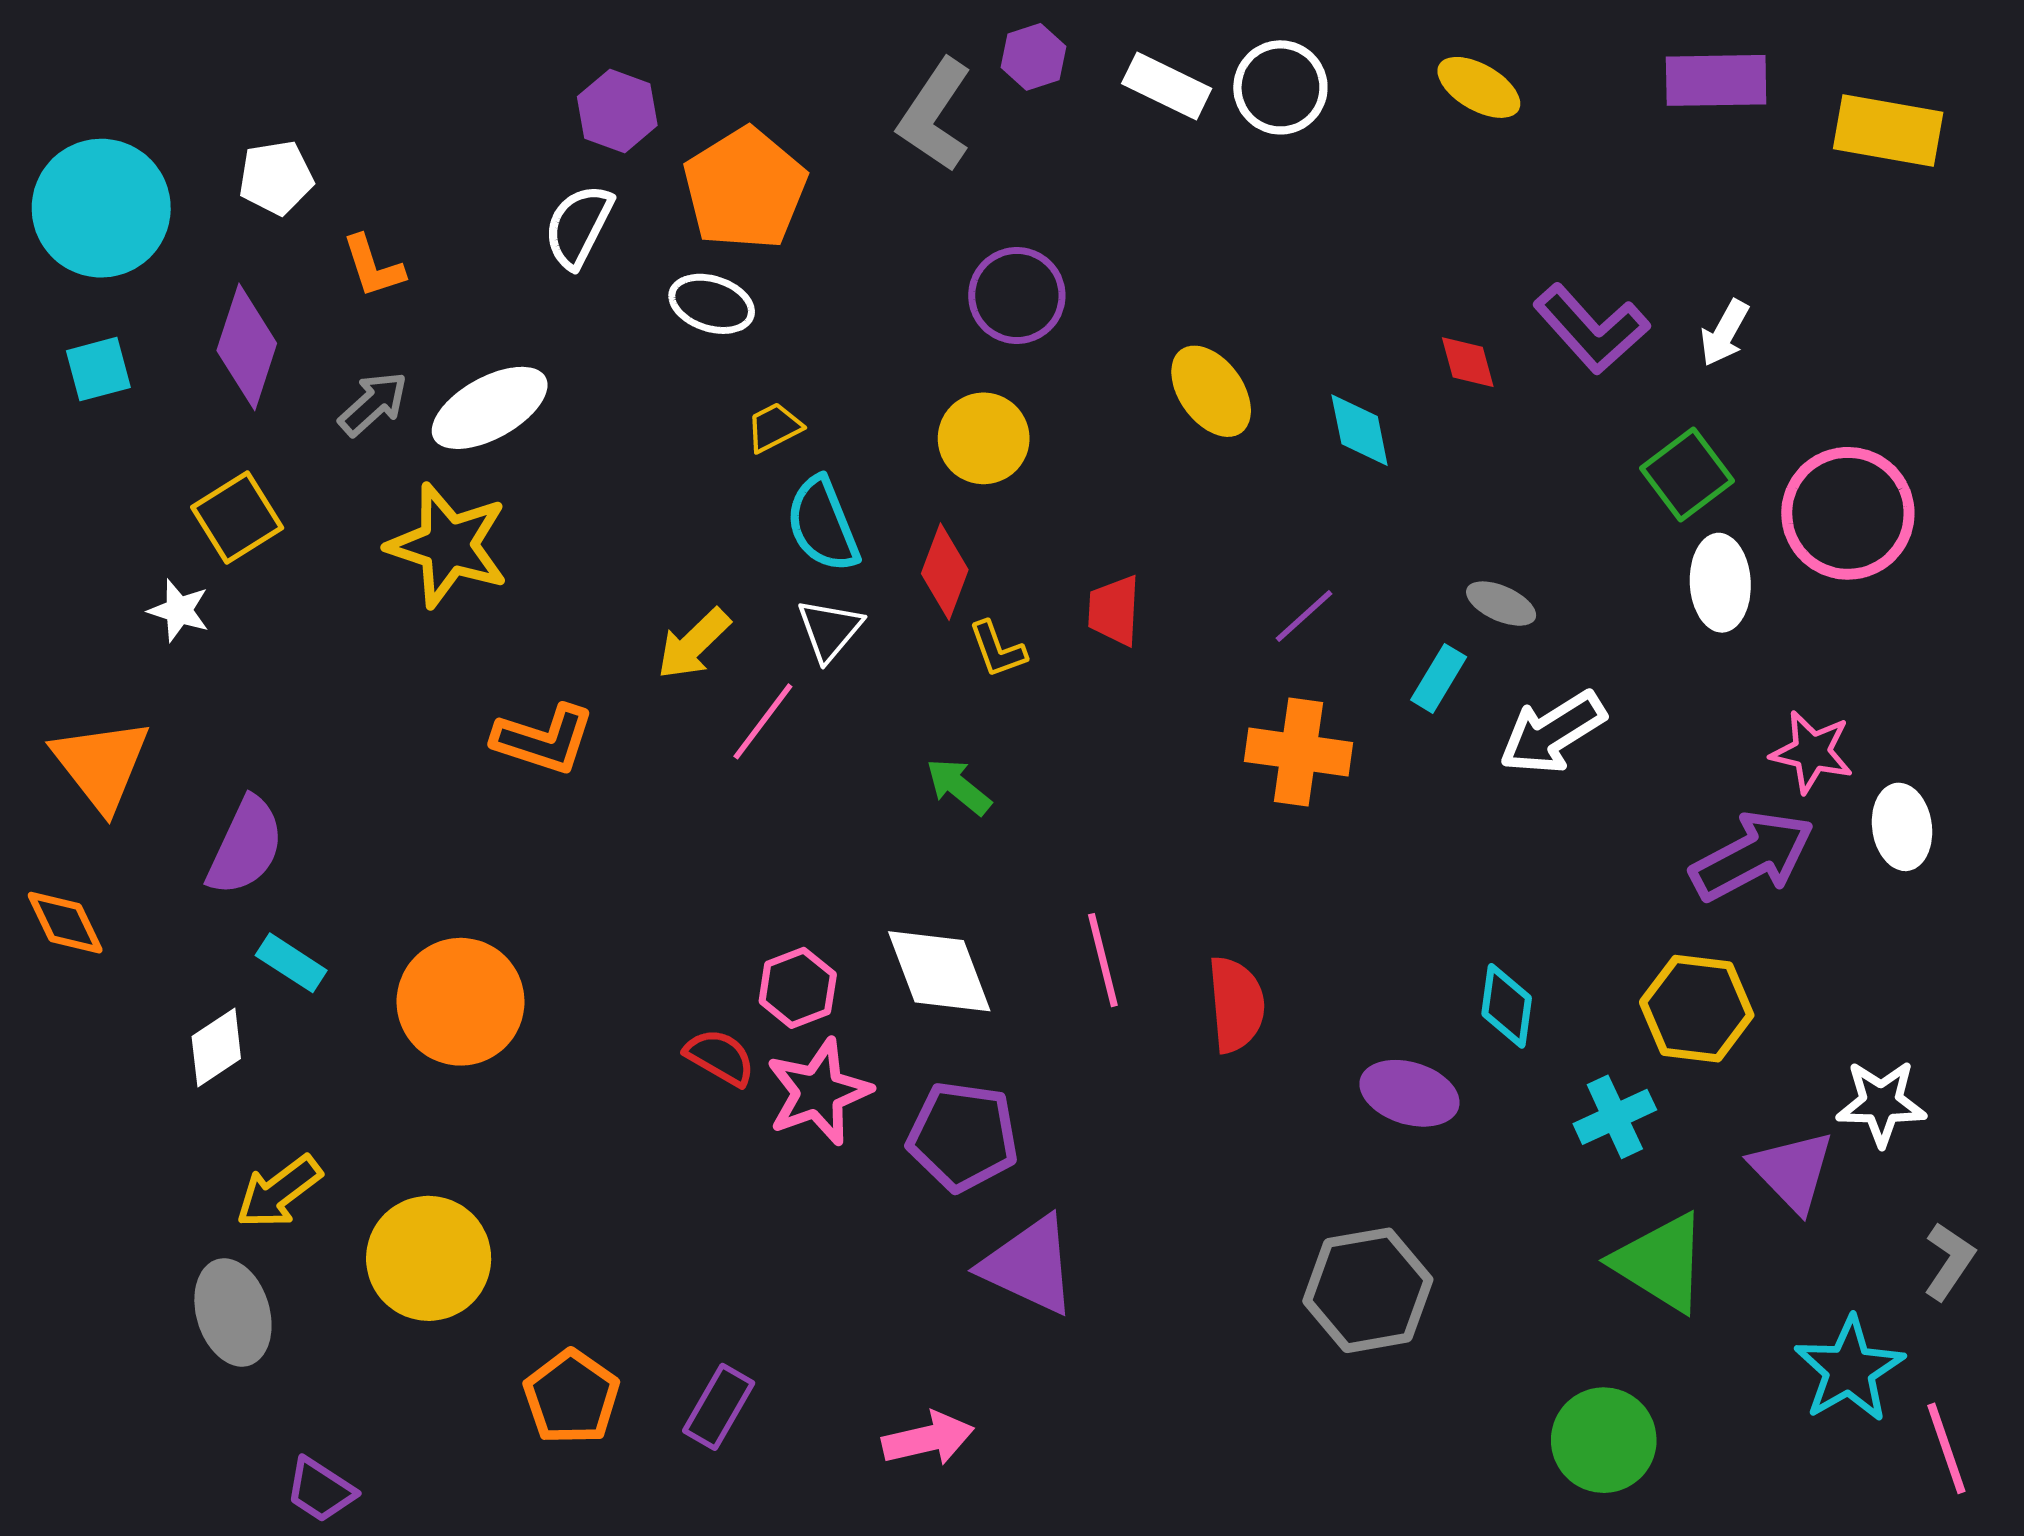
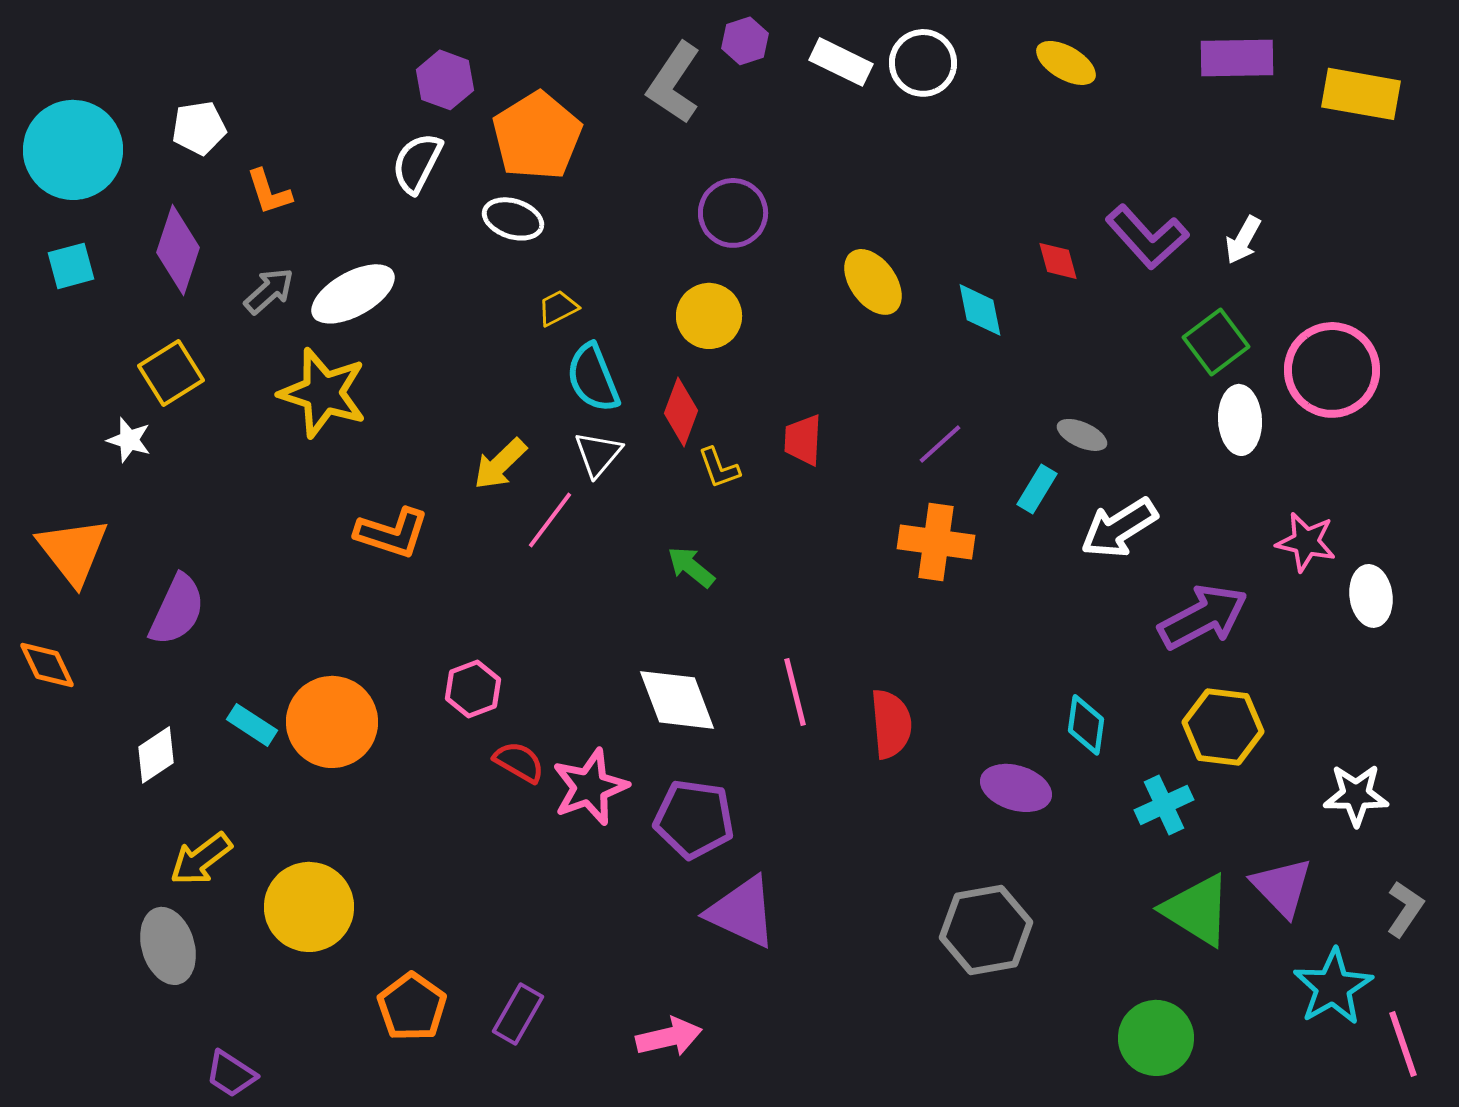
purple arrow: (1752, 856) -> (1203, 617), moved
cyan rectangle: (291, 963) -> (252, 725), moved
pink hexagon: (798, 988) -> (473, 689), moved
purple triangle: (1792, 1171) -> (1282, 887), moved

